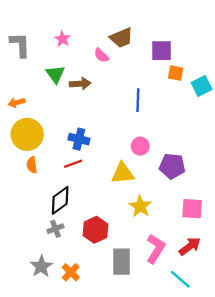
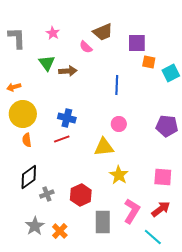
purple pentagon: (172, 166) -> (167, 126), moved
black diamond: (60, 200) -> (29, 177), moved

